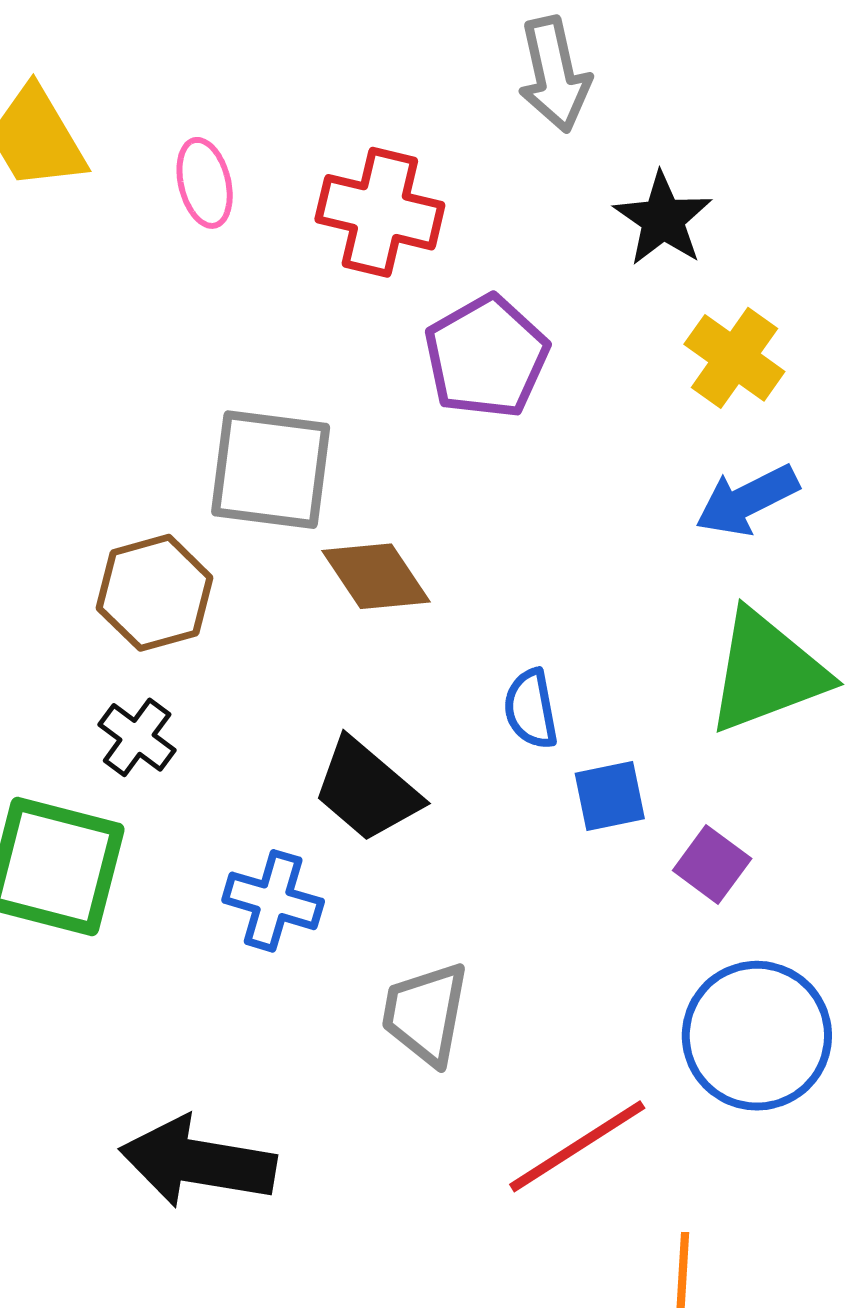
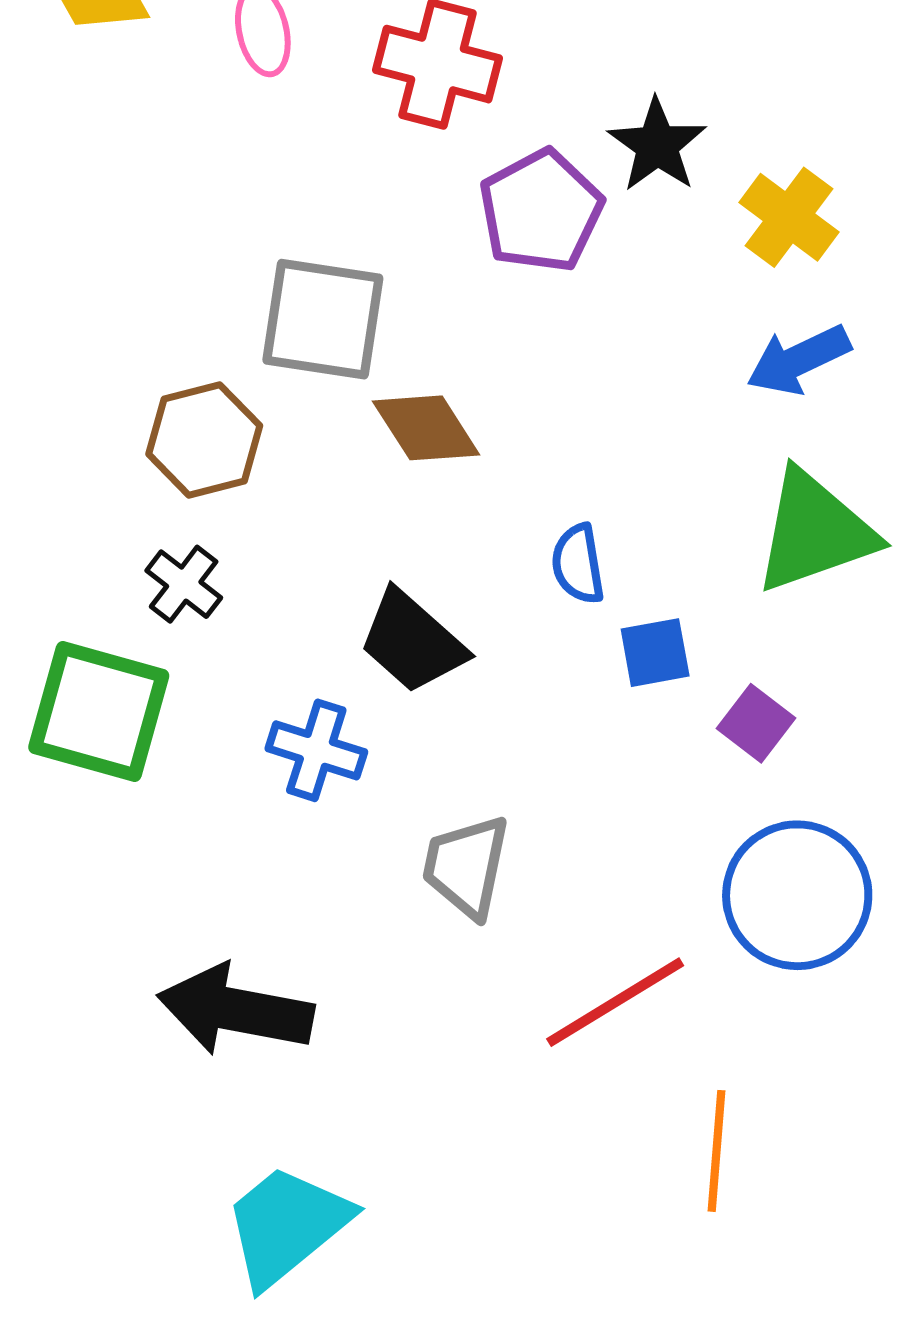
black star: (663, 219) -> (657, 145), moved

